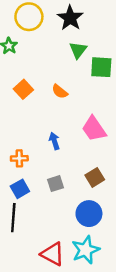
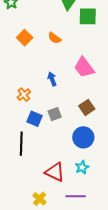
orange cross: (19, 158) -> (24, 95), turned -32
blue square: (20, 189) -> (35, 119), moved, turned -35
cyan star: (86, 250) -> (82, 167), size x0.6

